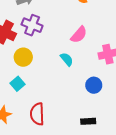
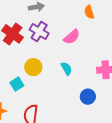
pink semicircle: (79, 35) -> (72, 37), moved
yellow circle: (23, 57) -> (33, 67), moved

